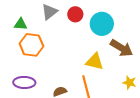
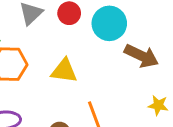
yellow triangle: (95, 61) -> (64, 71), moved

